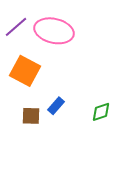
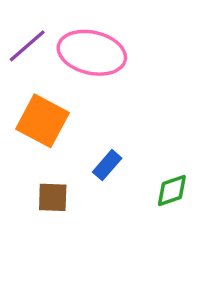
blue rectangle: (56, 106) -> (107, 165), moved

